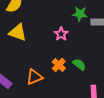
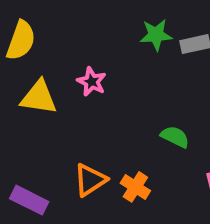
pink star: (61, 34) -> (92, 82), moved
orange cross: (59, 65) -> (135, 187), moved

